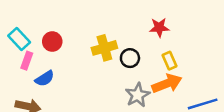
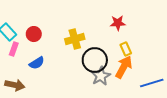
black circle: (130, 58) -> (95, 60), moved, size x1.6
blue semicircle: (45, 78) -> (37, 63), moved
orange arrow: (167, 84) -> (124, 67), turned -40

